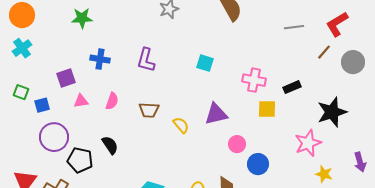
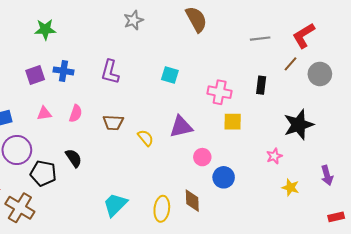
purple square: (66, 78) -> (35, 75), moved
black rectangle: (292, 87) -> (261, 85), moved, turned -60
pink star: (308, 143) -> (274, 156), size x0.6

